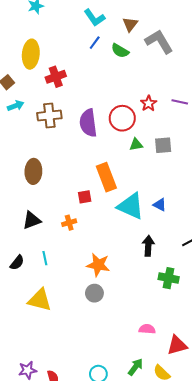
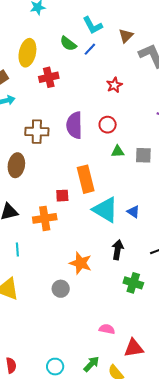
green semicircle: (120, 51) -> (68, 44), moved
red star: (149, 103) -> (114, 85), moved
brown cross: (49, 116) -> (37, 132), moved
red circle: (122, 118) -> (108, 125), size x0.7
orange cross: (69, 223) -> (45, 218), size x1.6
orange star: (98, 265) -> (81, 263), moved

